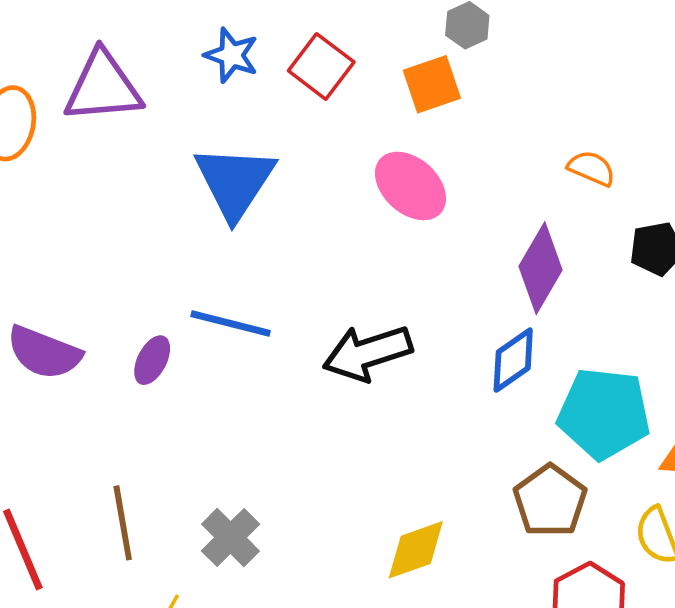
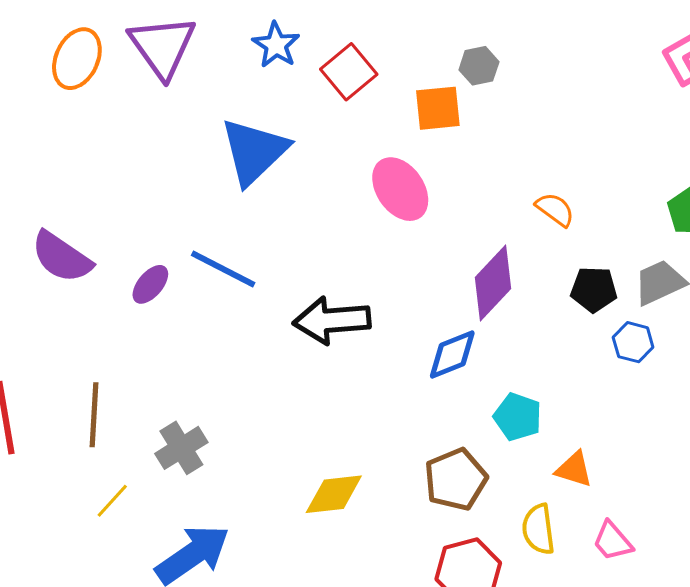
purple triangle: (103, 87) -> (162, 46), turned 46
cyan pentagon: (604, 413) -> (518, 417), size x0.6

